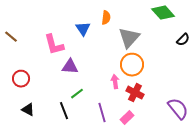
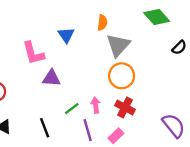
orange semicircle: (106, 18) -> (102, 23), moved
pink arrow: (115, 82) -> (96, 105), moved
green line: (77, 94) -> (72, 109), moved

